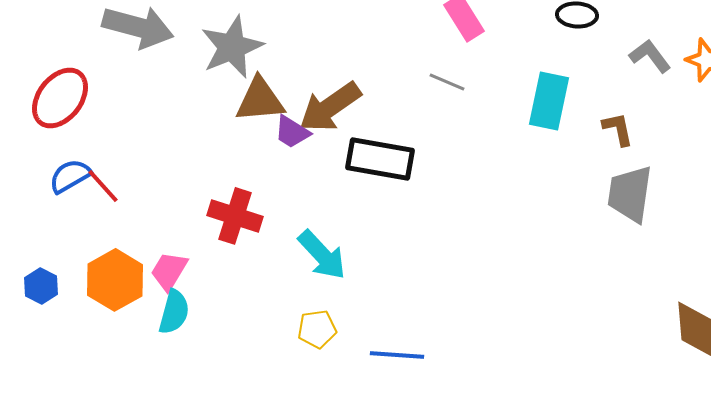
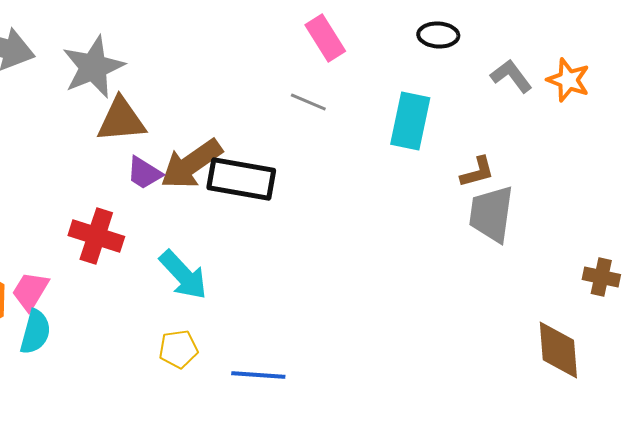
brown arrow: (330, 107) -> (191, 164), moved
brown L-shape: (618, 129) -> (477, 172), moved, turned 87
purple trapezoid: (292, 132) -> (144, 173), moved

